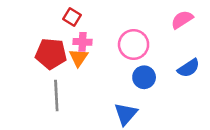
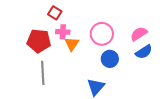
pink semicircle: (182, 20) -> (139, 34), moved
orange triangle: (79, 58) -> (72, 44), moved

